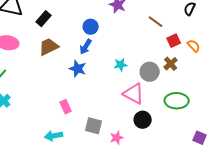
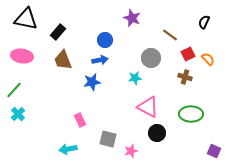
brown trapezoid: (49, 47) -> (63, 60), turned -85
blue arrow: (86, 47) -> (100, 60), turned -133
brown cross: (171, 64) -> (185, 77), turned -32
blue star: (78, 69) -> (92, 82), turned -30
gray circle: (150, 72) -> (151, 58), moved

